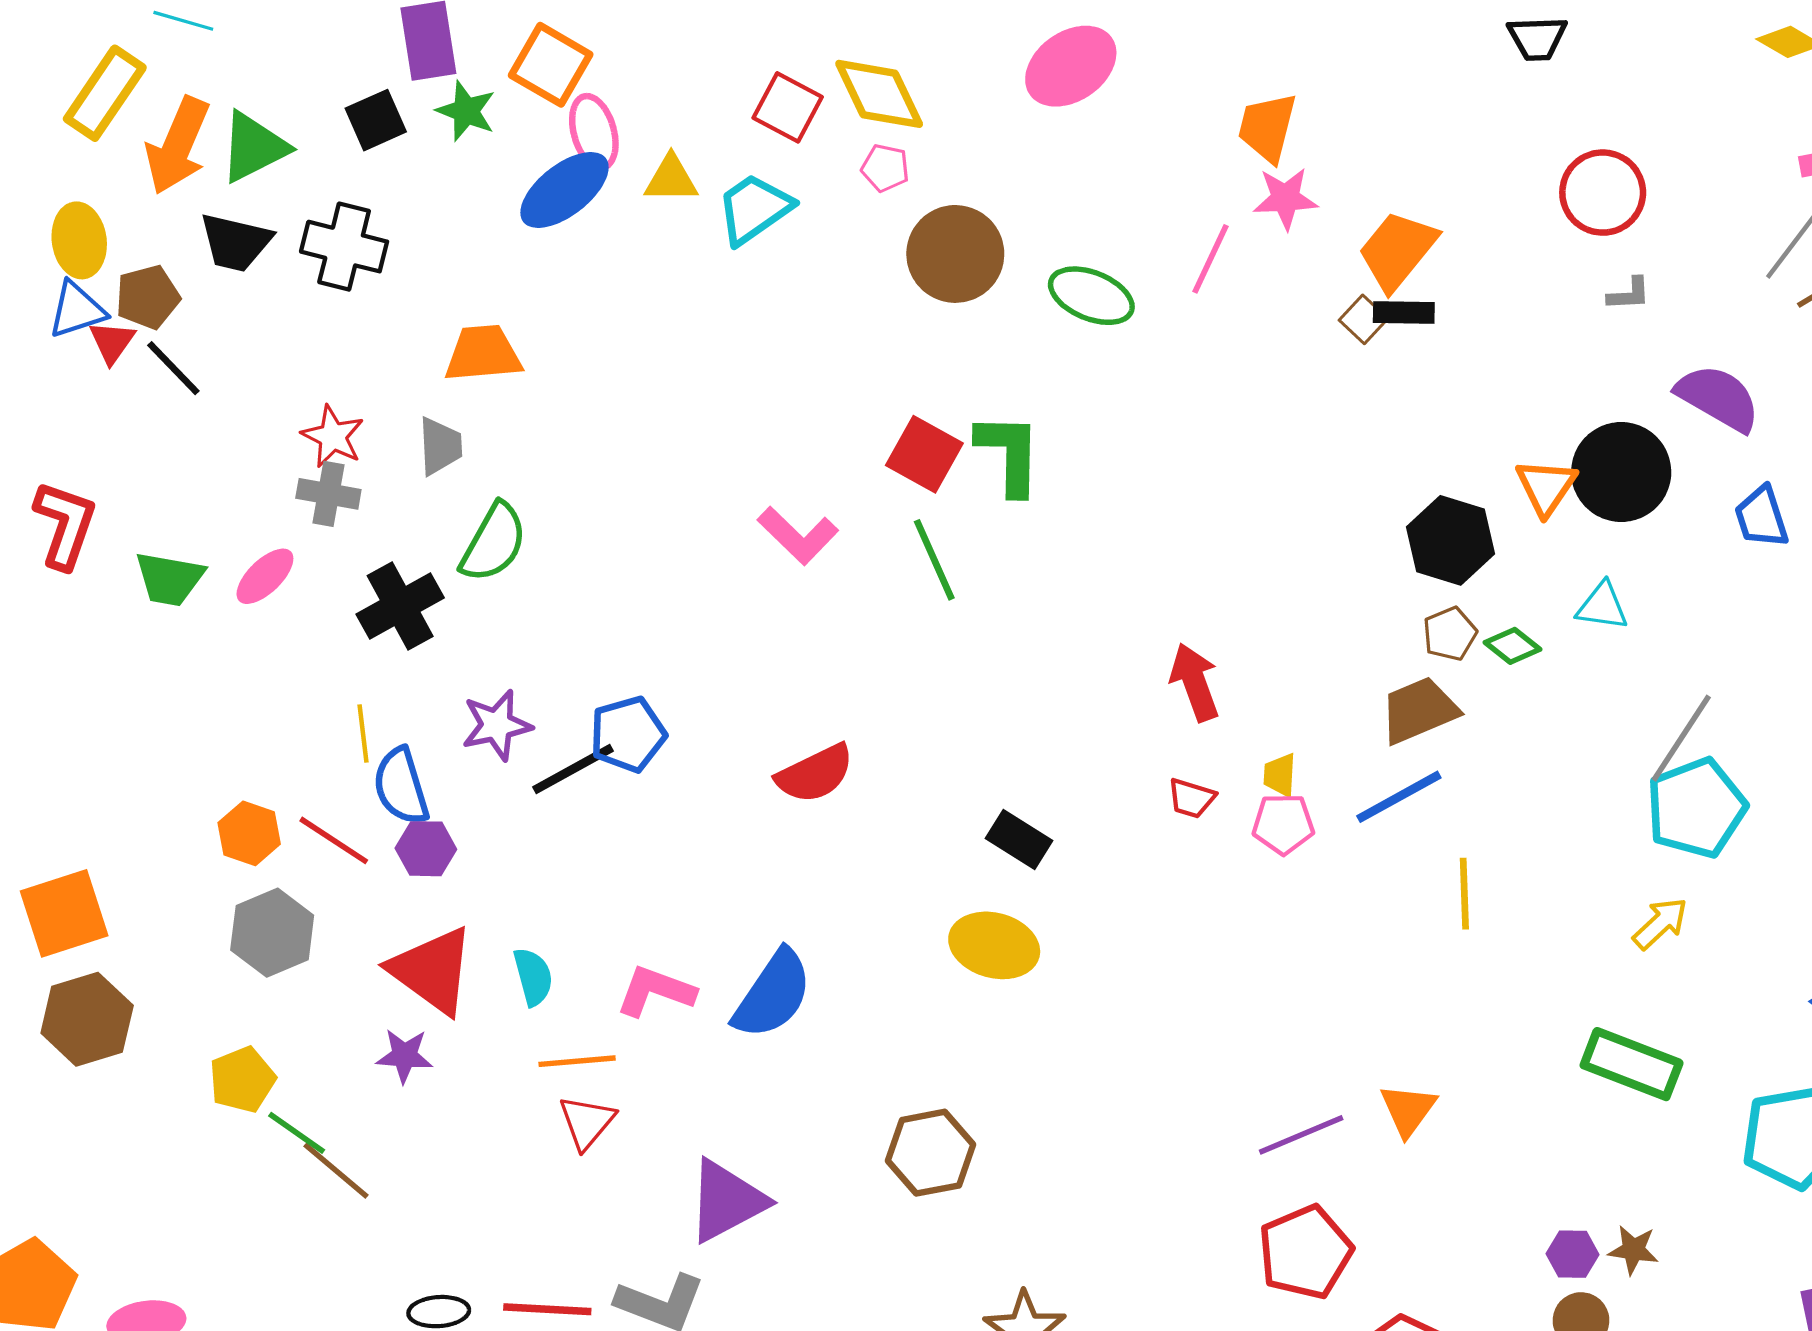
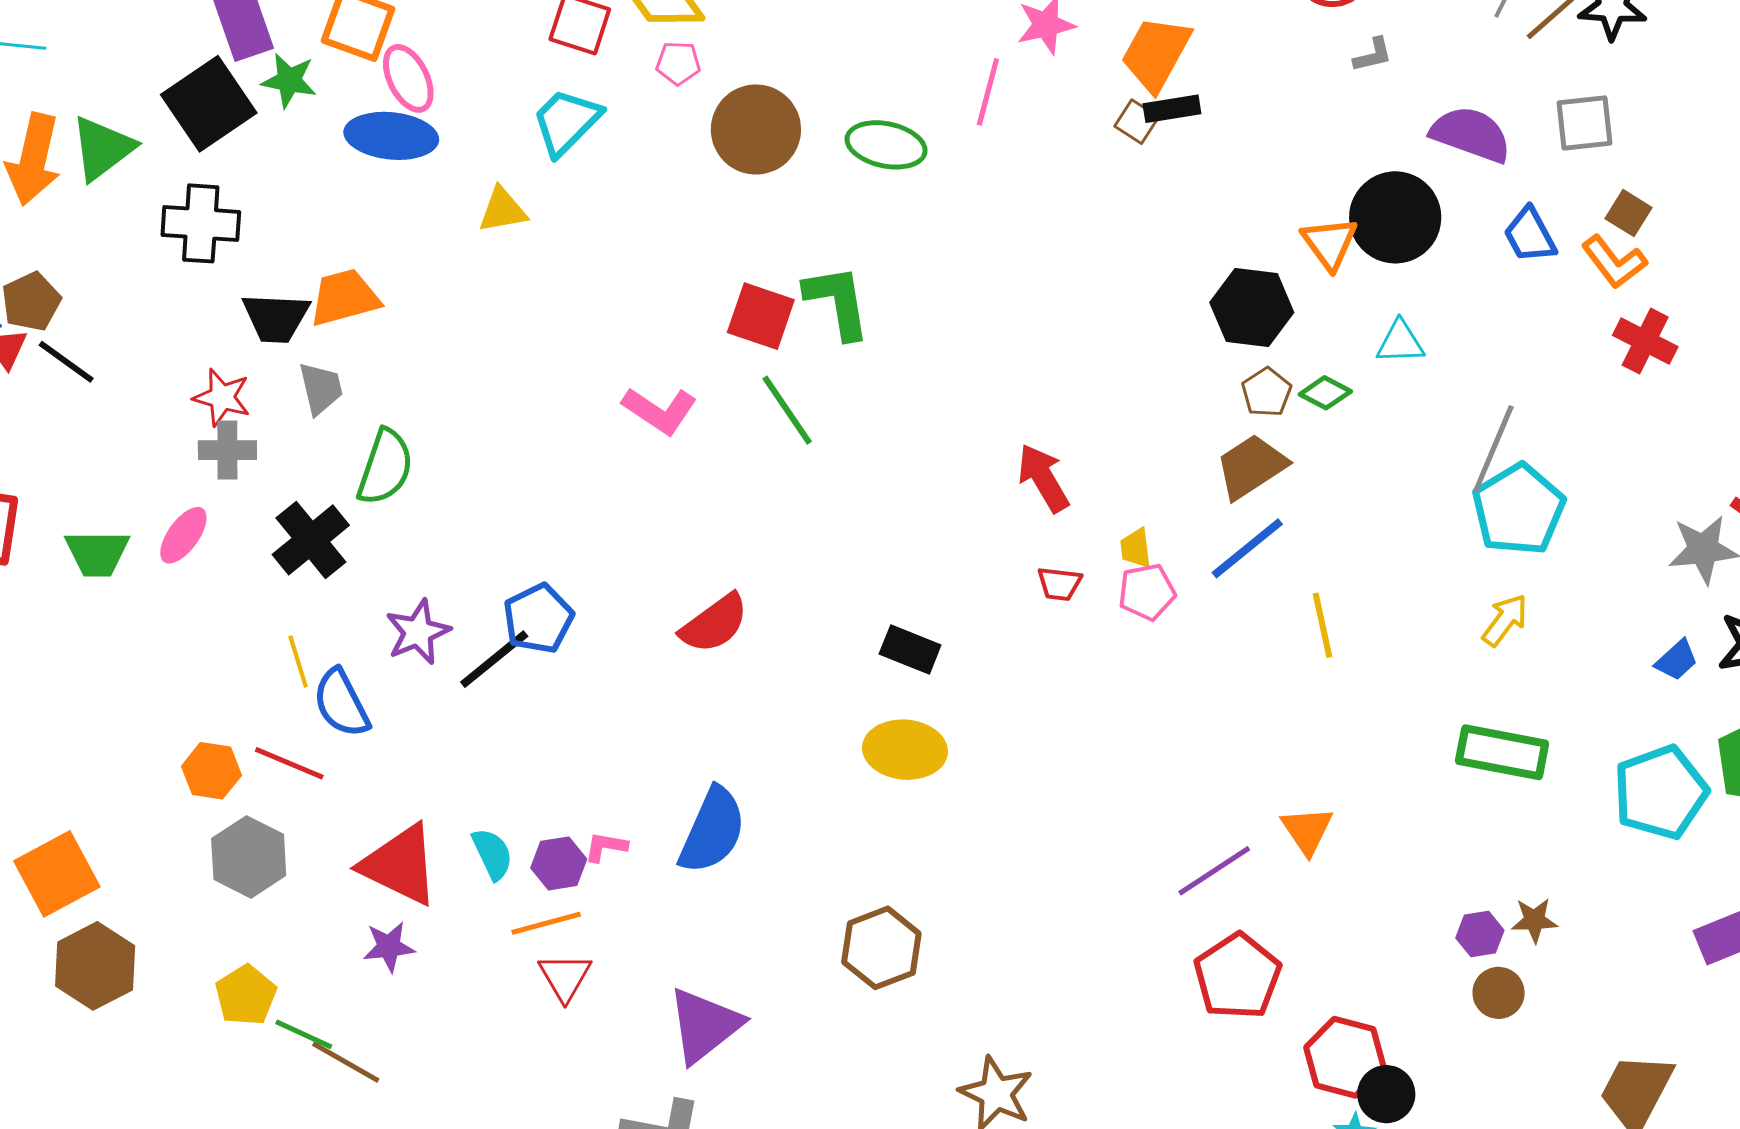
black square: (376, 120) -> (209, 104), size x1.6
yellow triangle: (671, 179) -> (503, 210), moved
blue ellipse: (565, 190) -> (391, 136), turned 54
black trapezoid: (236, 242) -> (276, 318), moved
purple hexagon: (426, 849) -> (559, 863), moved
pink L-shape: (656, 991) -> (606, 847), size x0.6

